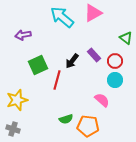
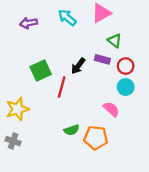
cyan arrow: (62, 17) -> (67, 17), size x0.7
purple arrow: (23, 35) -> (28, 23), moved
green triangle: (126, 38) -> (115, 41), moved
purple rectangle: (94, 55) -> (102, 59), turned -32

